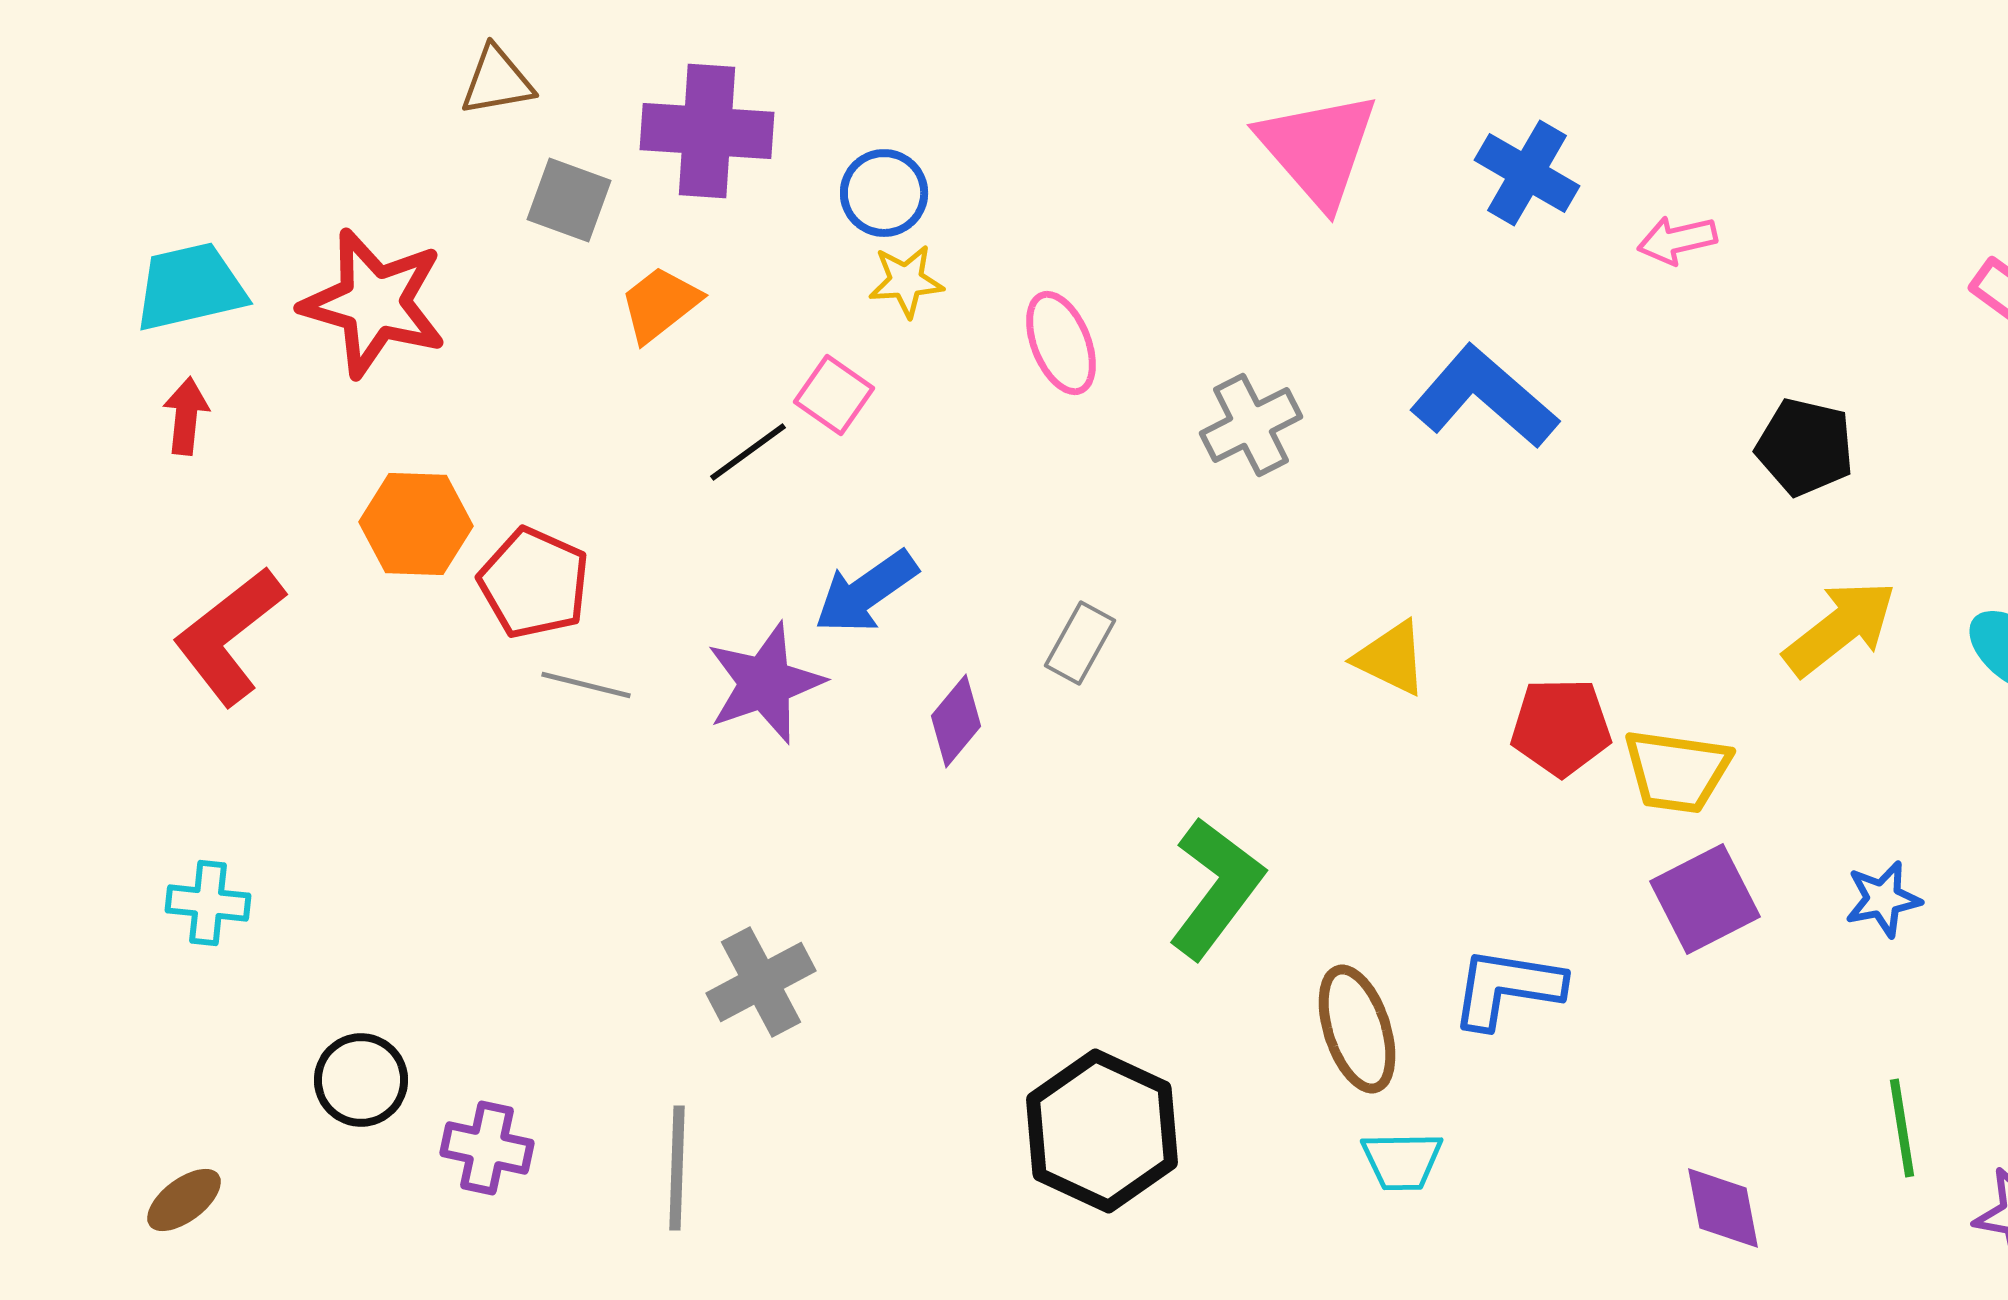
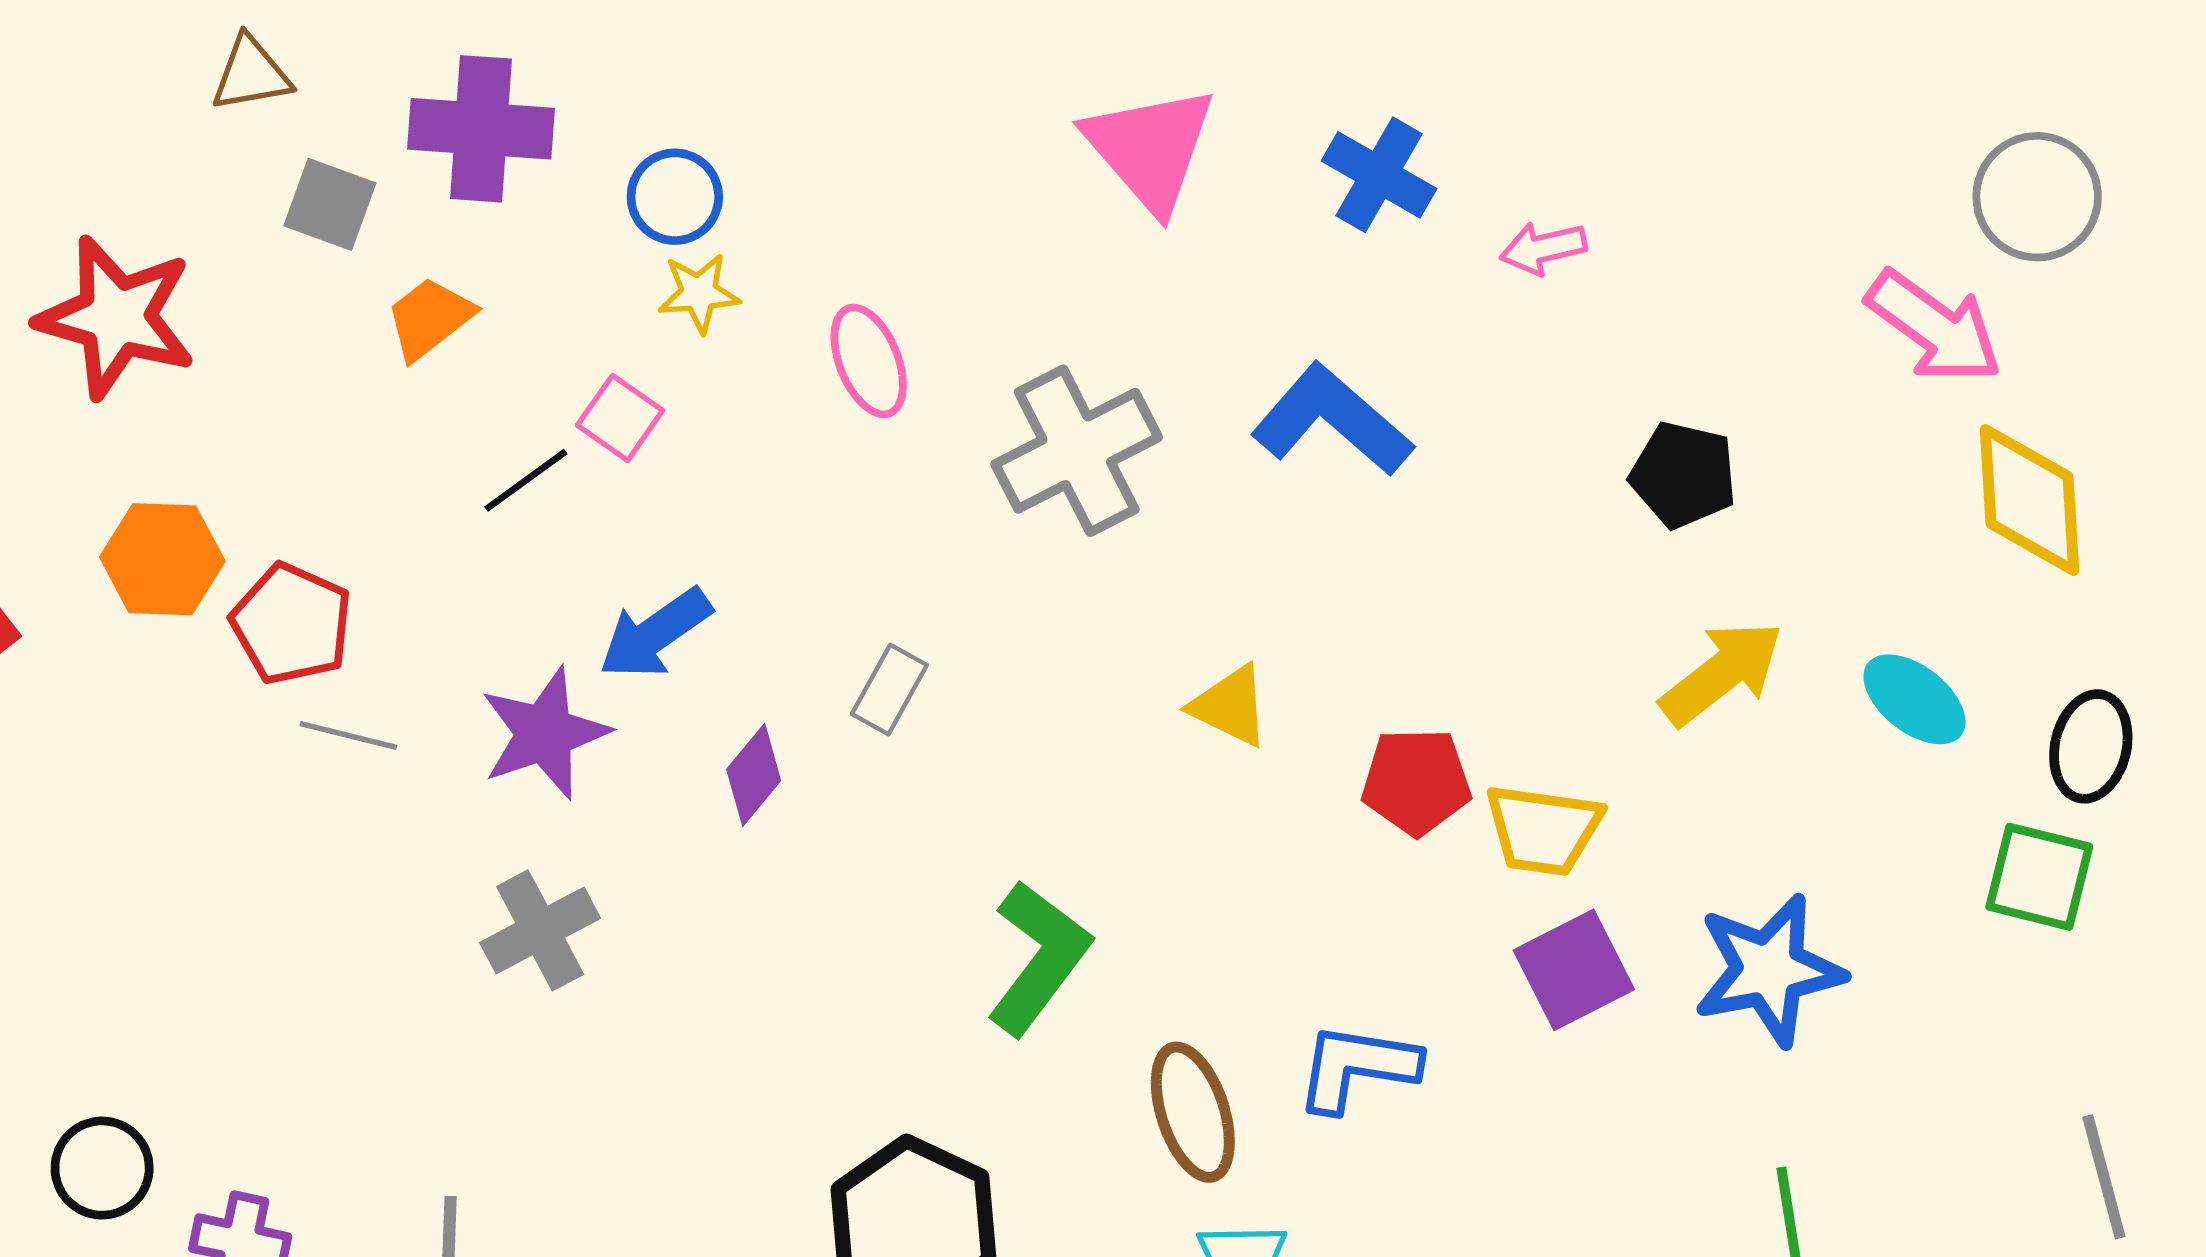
gray cross: (1251, 425) -> (1077, 451), size x1.5
blue star: (1883, 899) -> (1769, 970), size x1.8
gray cross: (761, 982) -> (540, 930), moved

